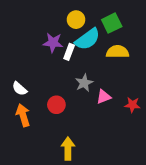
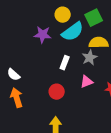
white rectangle: (69, 52) -> (65, 63), moved
gray star: (84, 83) -> (90, 58), moved
red circle: (56, 105) -> (57, 92), moved

